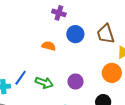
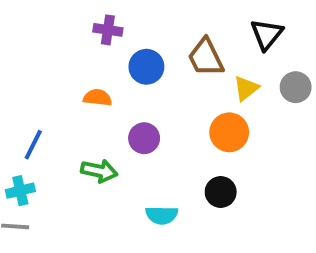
blue line: (21, 78) -> (33, 145), moved
purple circle: (76, 82) -> (144, 138), moved

